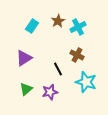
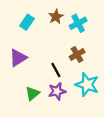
brown cross: (77, 55) -> (77, 54), turned 32
green triangle: (26, 89) -> (32, 93), moved
purple star: (50, 92) -> (57, 91), moved

